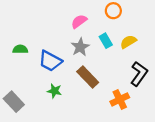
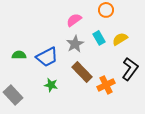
green semicircle: (20, 49) -> (19, 55), moved
blue trapezoid: (50, 61) -> (47, 57), turned -55
orange cross: (120, 99) -> (106, 85), moved

